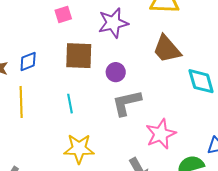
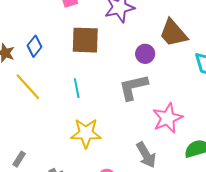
blue diamond: (28, 61) -> (35, 46), turned -30
purple circle: (116, 72) -> (145, 54), moved
yellow line: (21, 102) -> (28, 87), turned -40

